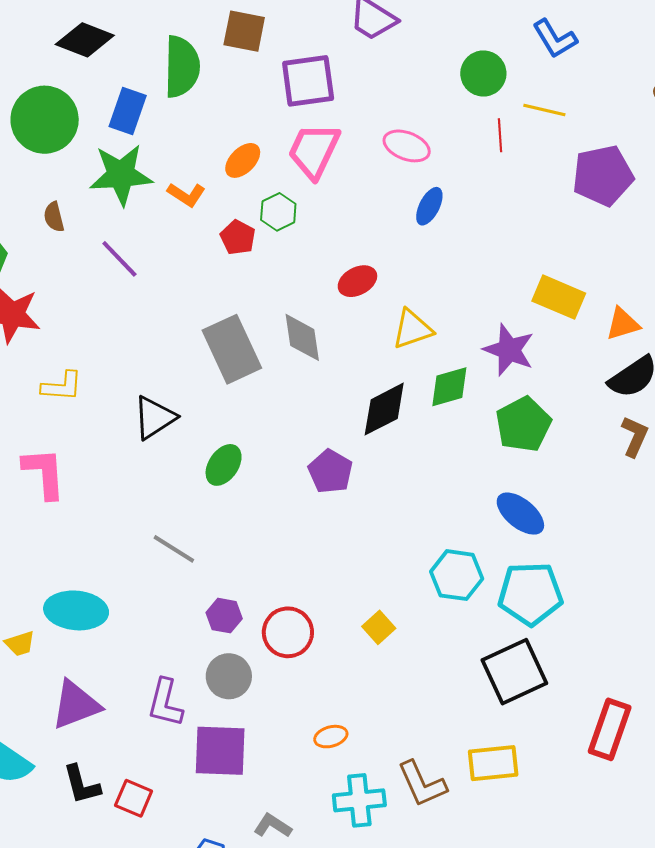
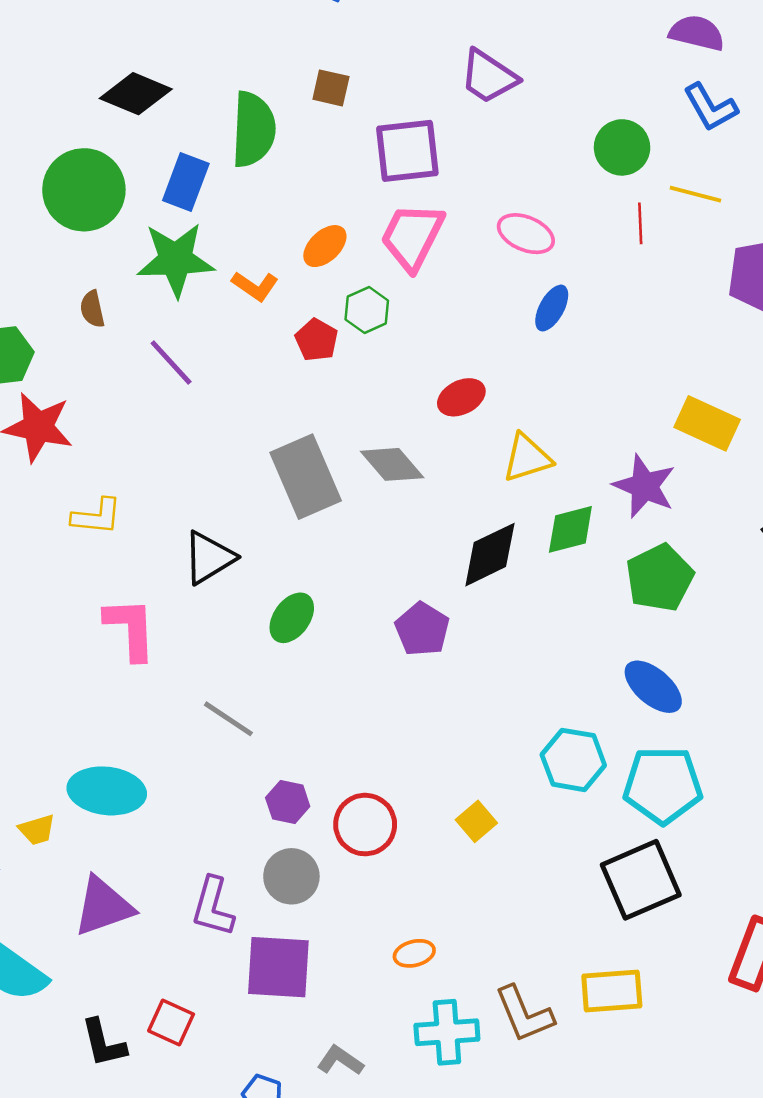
brown square: (244, 31) -> (331, 88), size x0.7
gray diamond: (302, 337) -> (392, 464), turned -34
pink L-shape: (44, 473) -> (130, 629), moved
black L-shape: (82, 785) -> (103, 1043), moved

